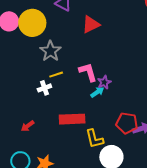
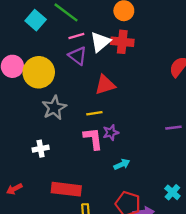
yellow line: (56, 75) -> (94, 113), moved
purple star: (104, 82) -> (111, 133), moved
cyan arrow: (97, 92) -> (122, 164), moved

